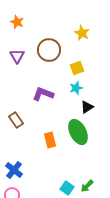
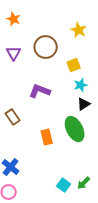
cyan star: (76, 88) -> (81, 85), moved

